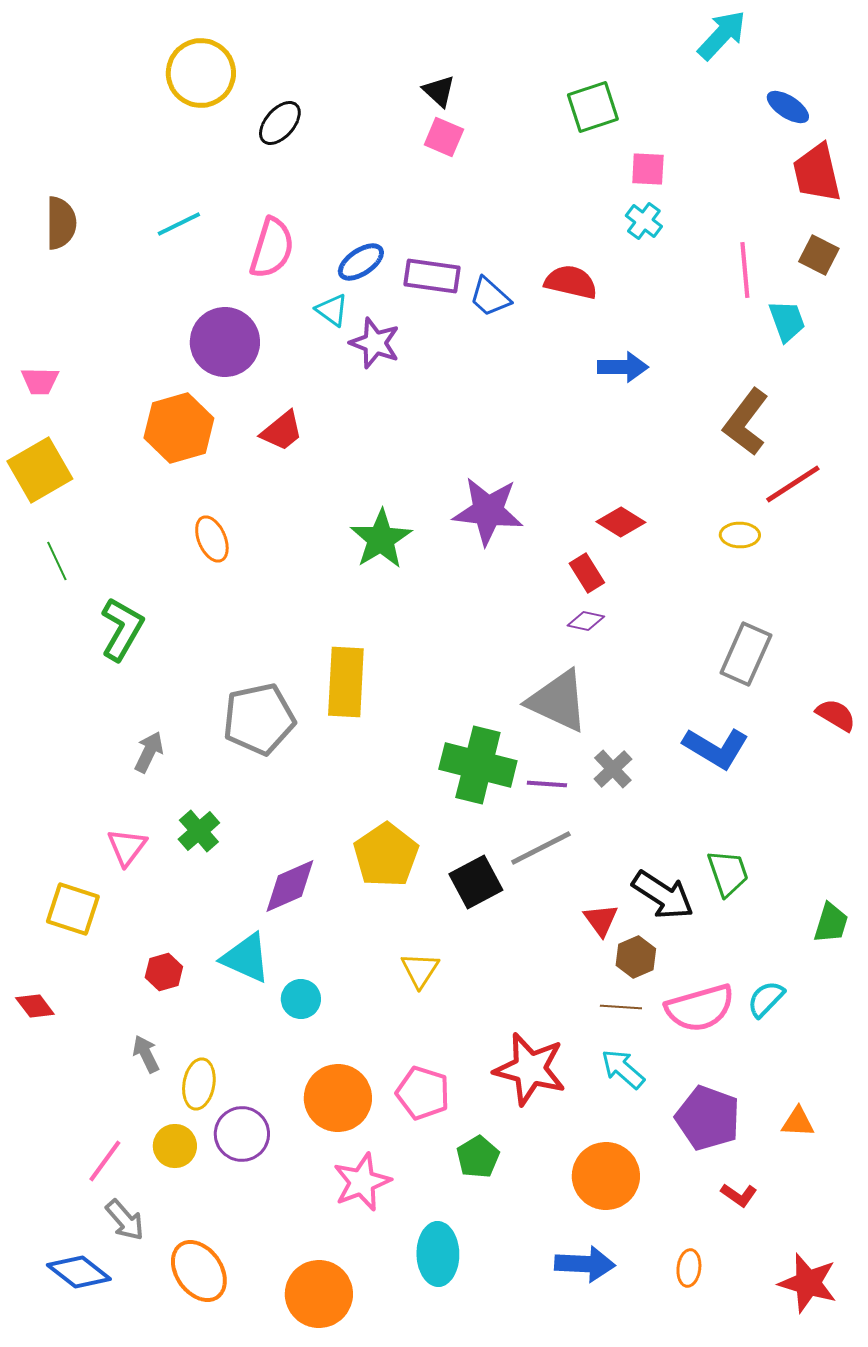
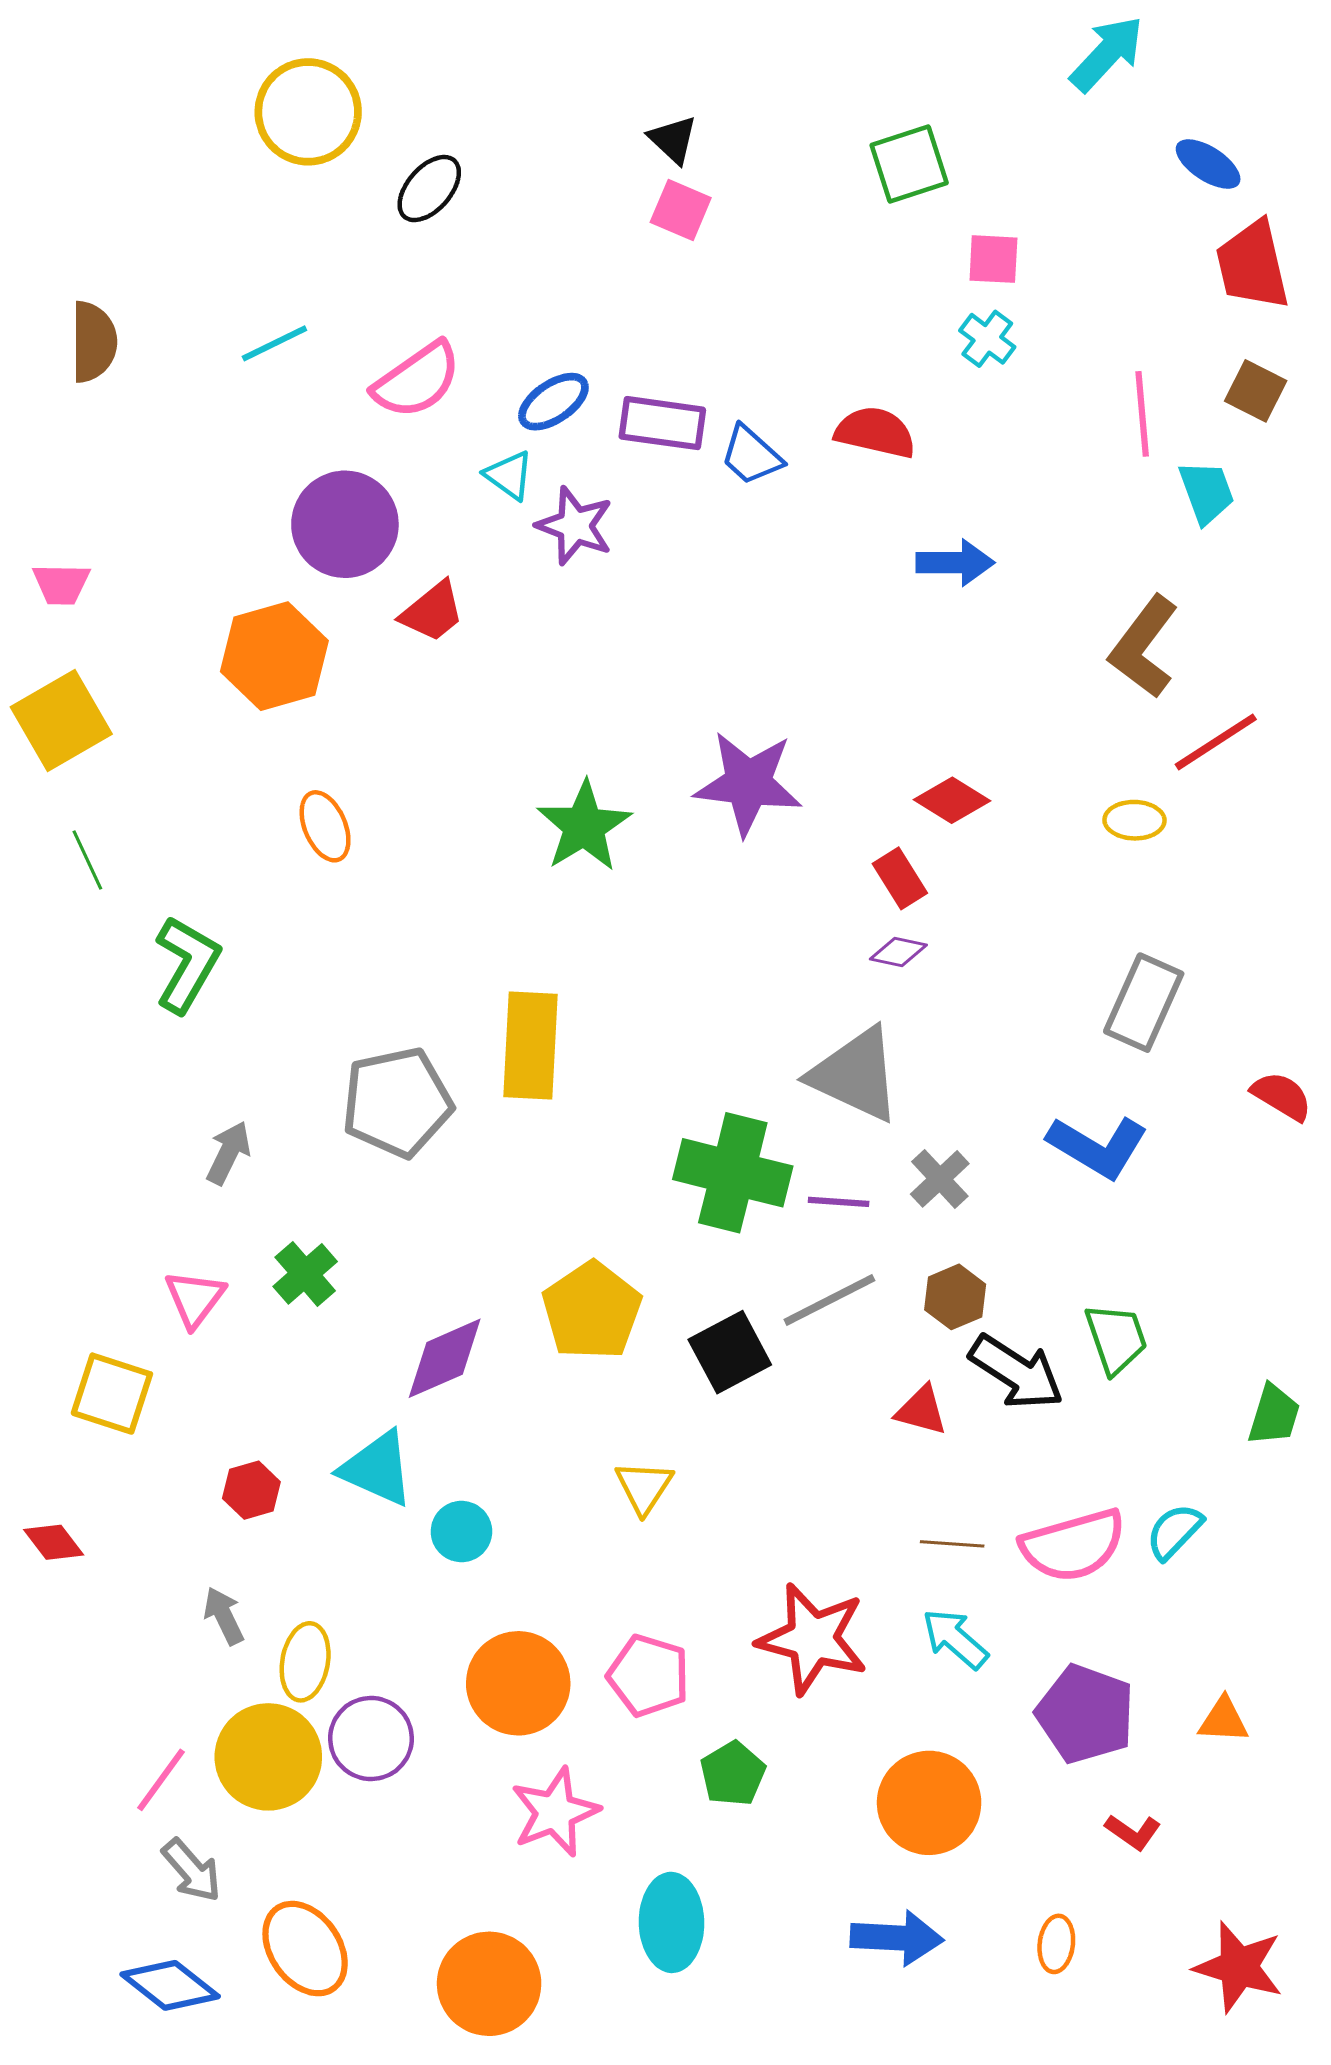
pink semicircle: (272, 248) -> (417, 380), turned 38
red trapezoid: (282, 431) -> (432, 612), moved
red triangle: (601, 920) -> (921, 1410), turned -39
brown hexagon: (636, 957) -> (955, 1297), moved
yellow circle: (175, 1146) -> (268, 1757), size x1.6
blue diamond: (79, 1272) -> (170, 1985), moved

